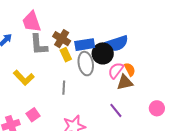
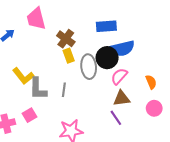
gray L-shape: (39, 45) -> (38, 89), moved
blue rectangle: (85, 45) -> (106, 26), moved
orange semicircle: (130, 69) -> (151, 82), moved
brown triangle: (125, 82) -> (122, 98), moved
pink circle: (157, 108) -> (154, 108), moved

